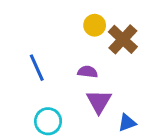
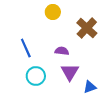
yellow circle: (95, 25) -> (53, 12), moved
cyan circle: (48, 121) -> (36, 76), moved

